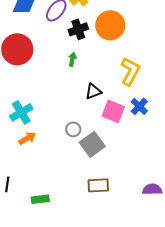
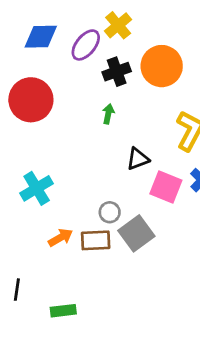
orange arrow: (27, 138) -> (60, 238), moved
brown rectangle: (98, 185) -> (96, 240), moved

